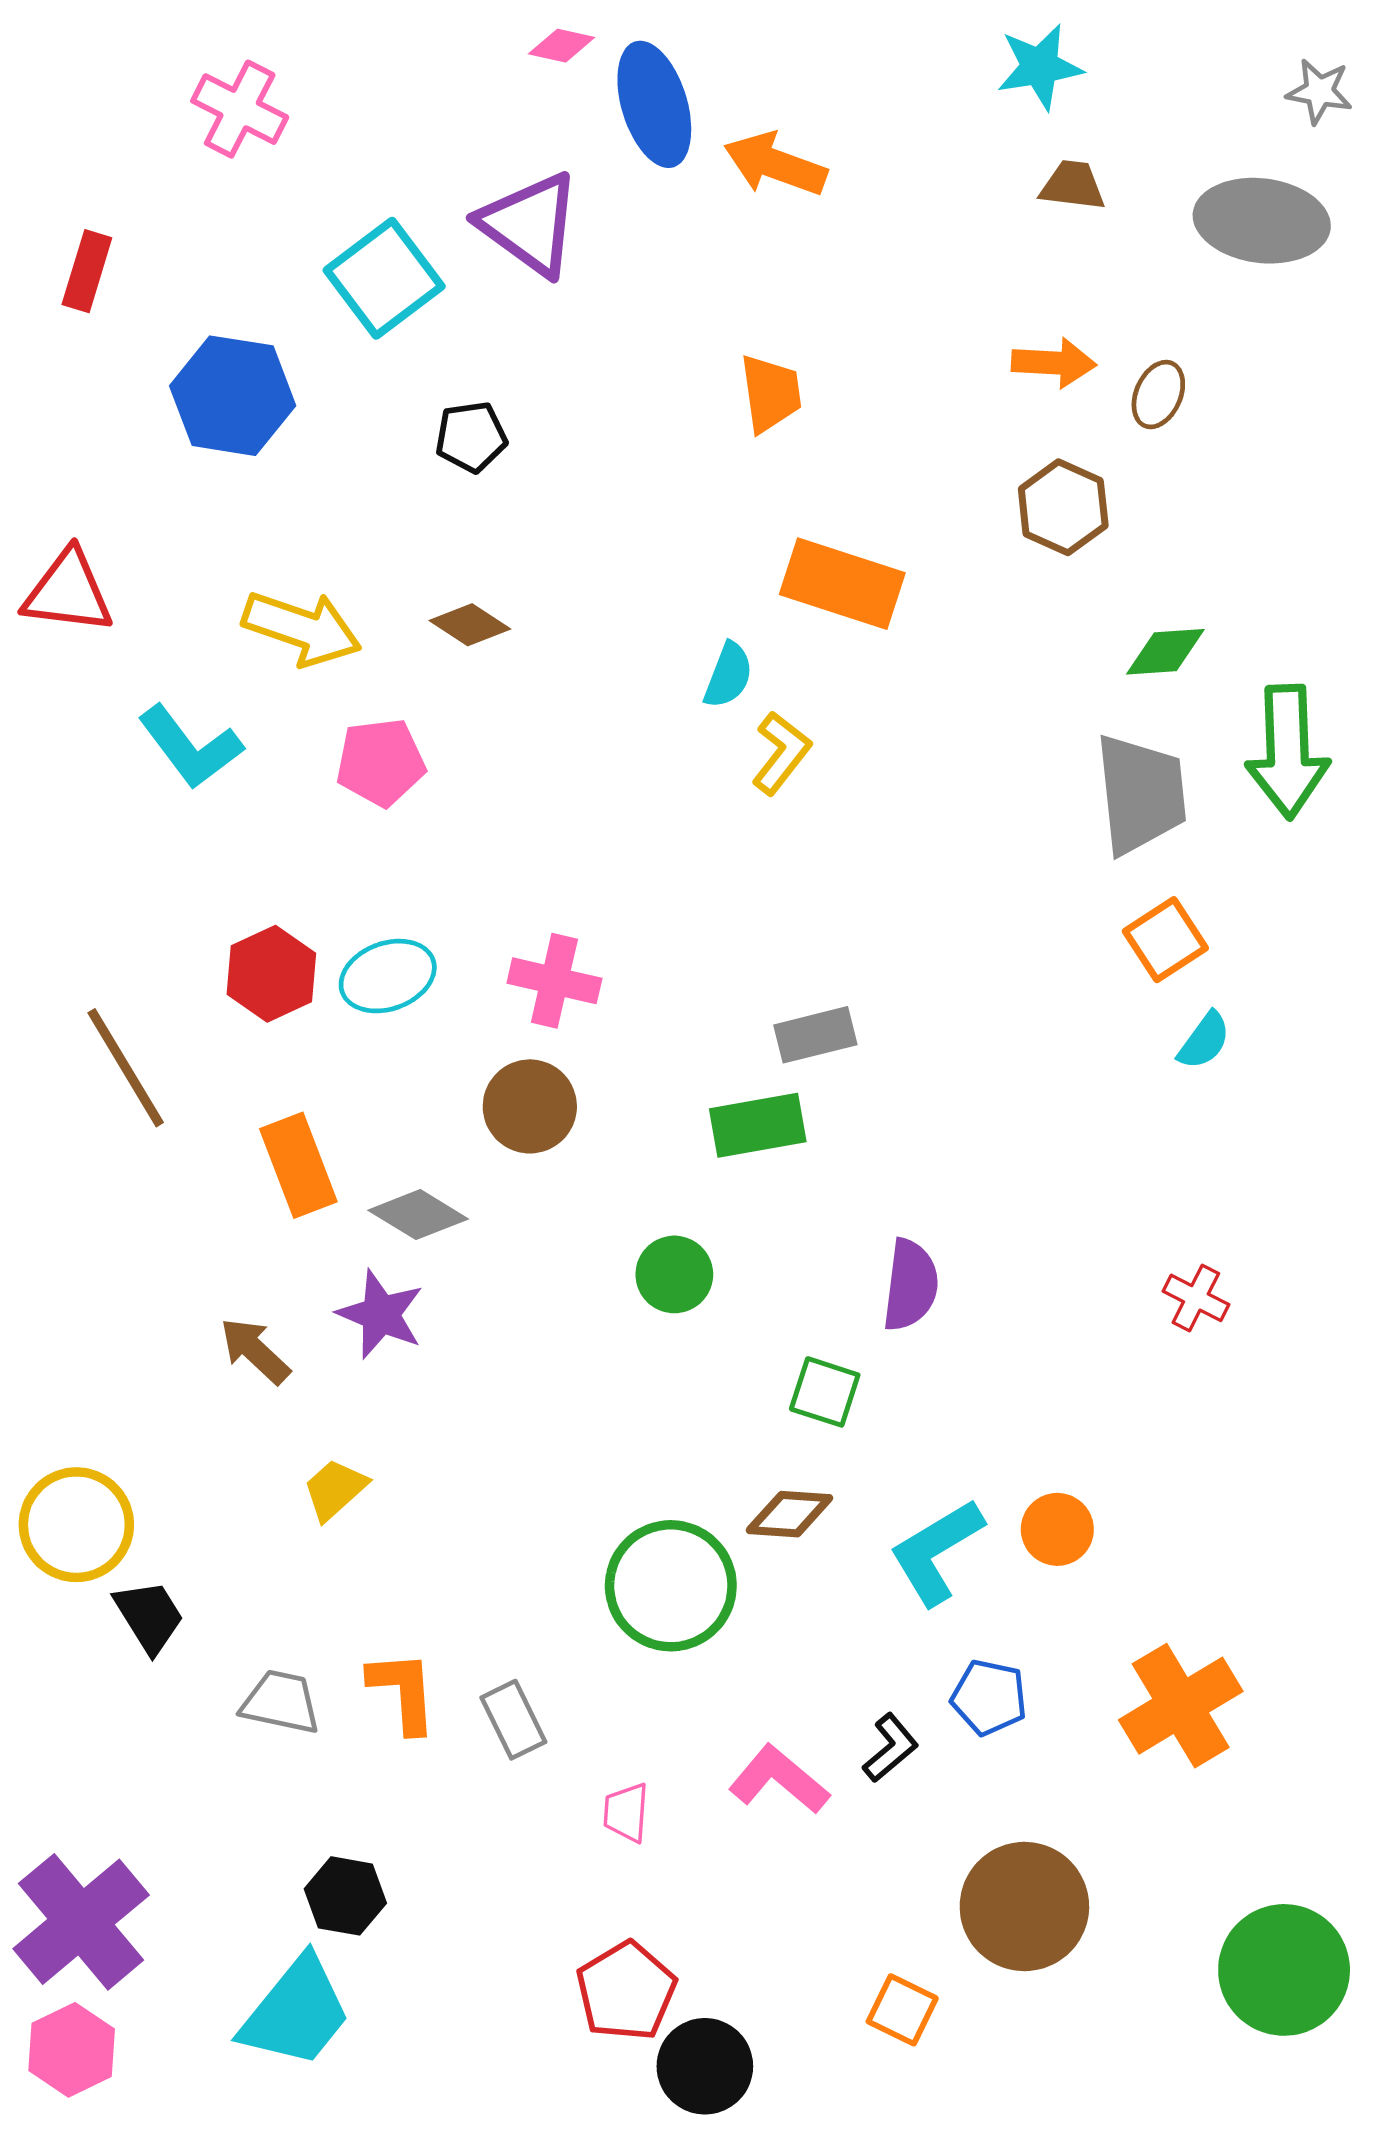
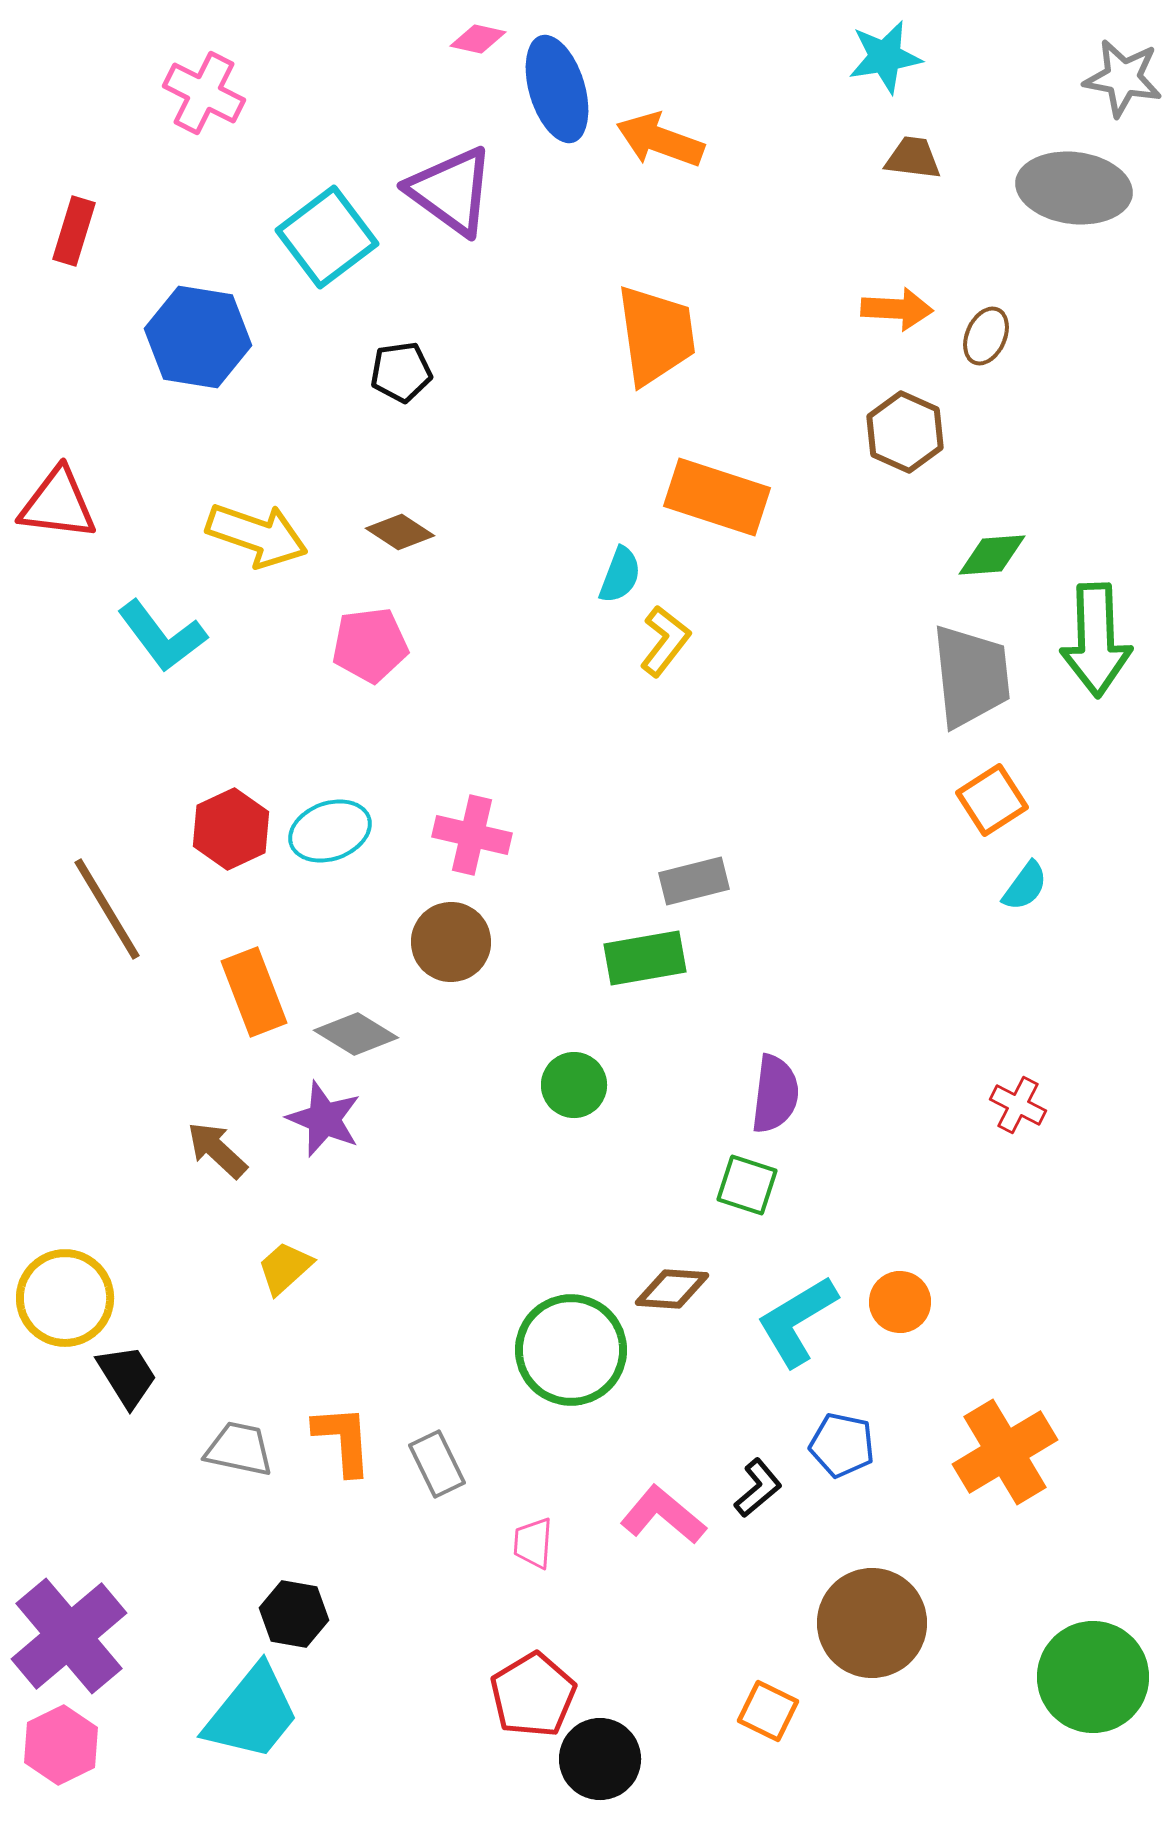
gray star: (1319, 91) -> (1123, 78), size x1.4
orange trapezoid: (771, 393) -> (656, 335), size x1.5
pink pentagon: (381, 762) -> (370, 645), moved
green square: (825, 1392) -> (747, 1185), moved

